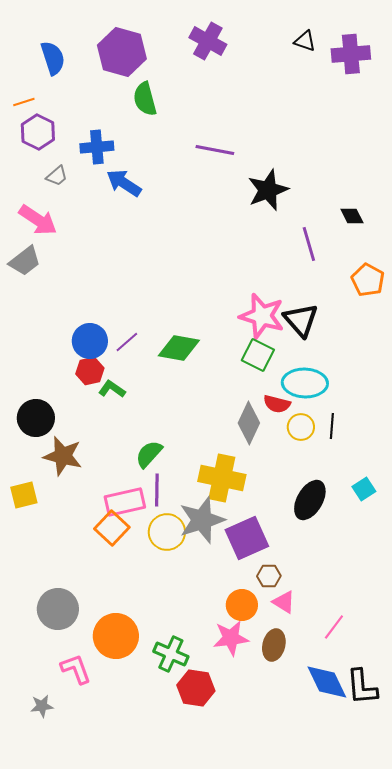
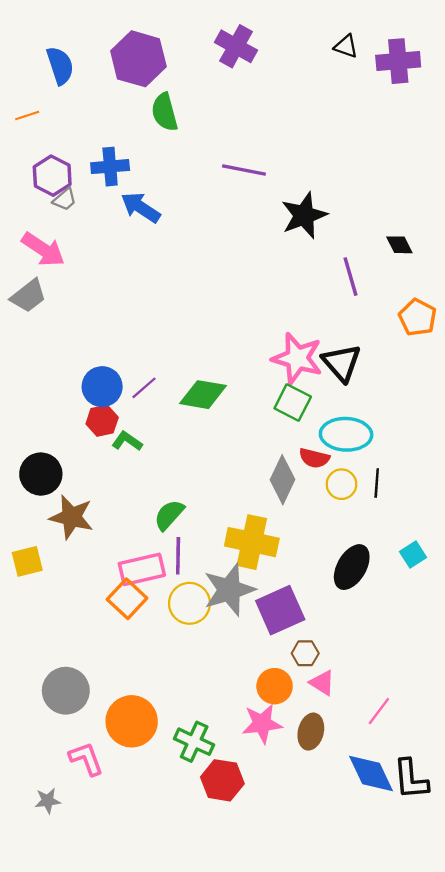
purple hexagon: (38, 132) -> (52, 176), moved

